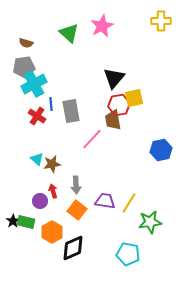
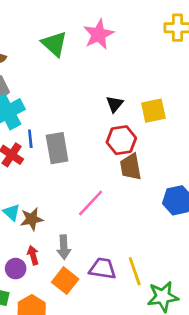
black triangle: (114, 78) -> (115, 104), size x0.6
yellow square: (134, 98) -> (153, 111), moved
brown trapezoid: (113, 120) -> (131, 167), moved
pink line: (92, 139) -> (91, 203), moved
yellow line: (129, 203) -> (135, 271), turned -50

